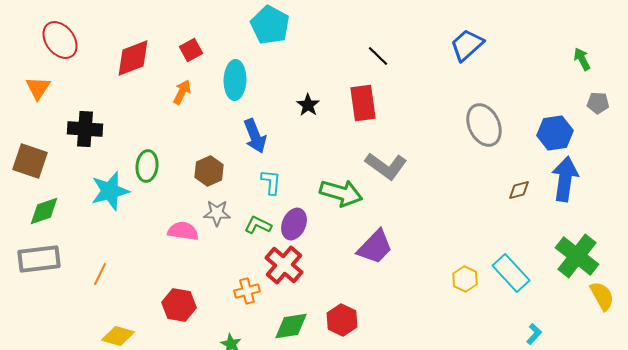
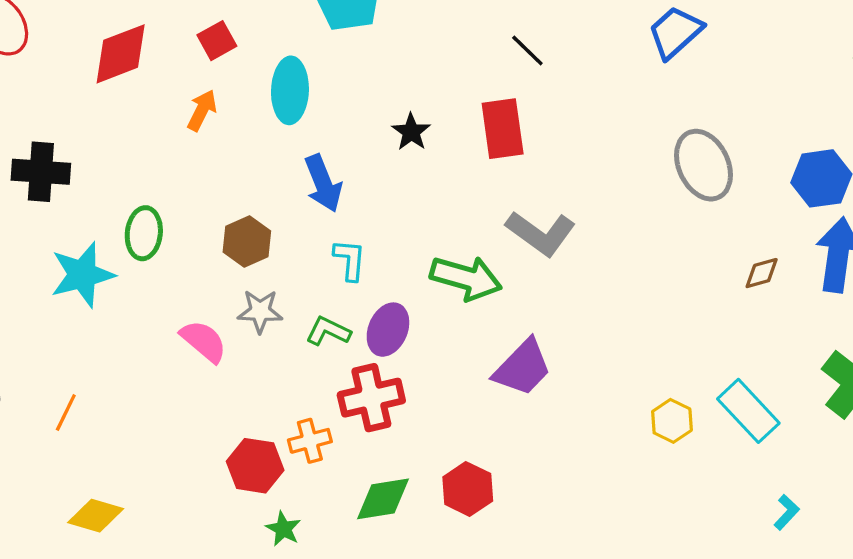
pink semicircle: (183, 231) -> (204, 341), turned 32
red cross: (284, 265) -> (371, 398), turned 36
red hexagon: (179, 305) -> (255, 466), moved

